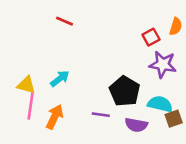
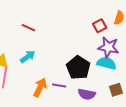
red line: (65, 21) -> (28, 28), moved
cyan semicircle: (160, 104) -> (107, 63), moved
orange arrow: (55, 117) -> (40, 87), moved

